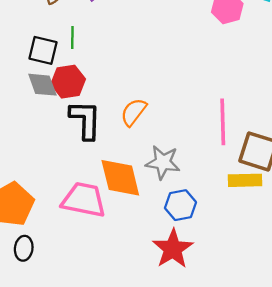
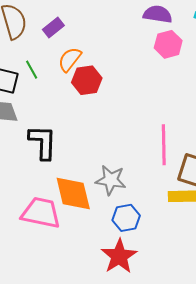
green line: (72, 38) -> (32, 70), turned -30
red hexagon: (68, 82) -> (87, 80), moved
orange semicircle: (134, 112) -> (70, 59), moved

